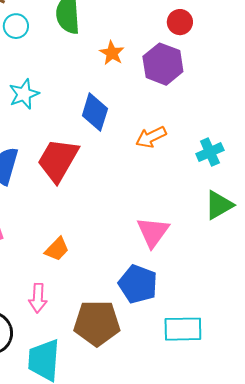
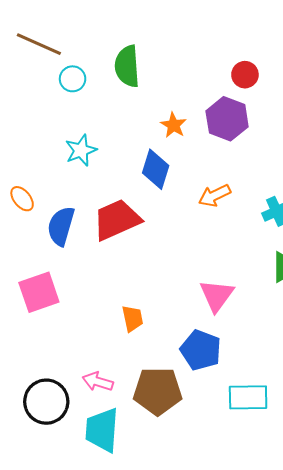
orange star: (112, 53) -> (173, 125), moved
red trapezoid: (58, 160) -> (117, 220), turned 36
orange trapezoid: (57, 249) -> (132, 319), moved, turned -56
pink arrow: (38, 298) -> (98, 382), moved, turned 104

